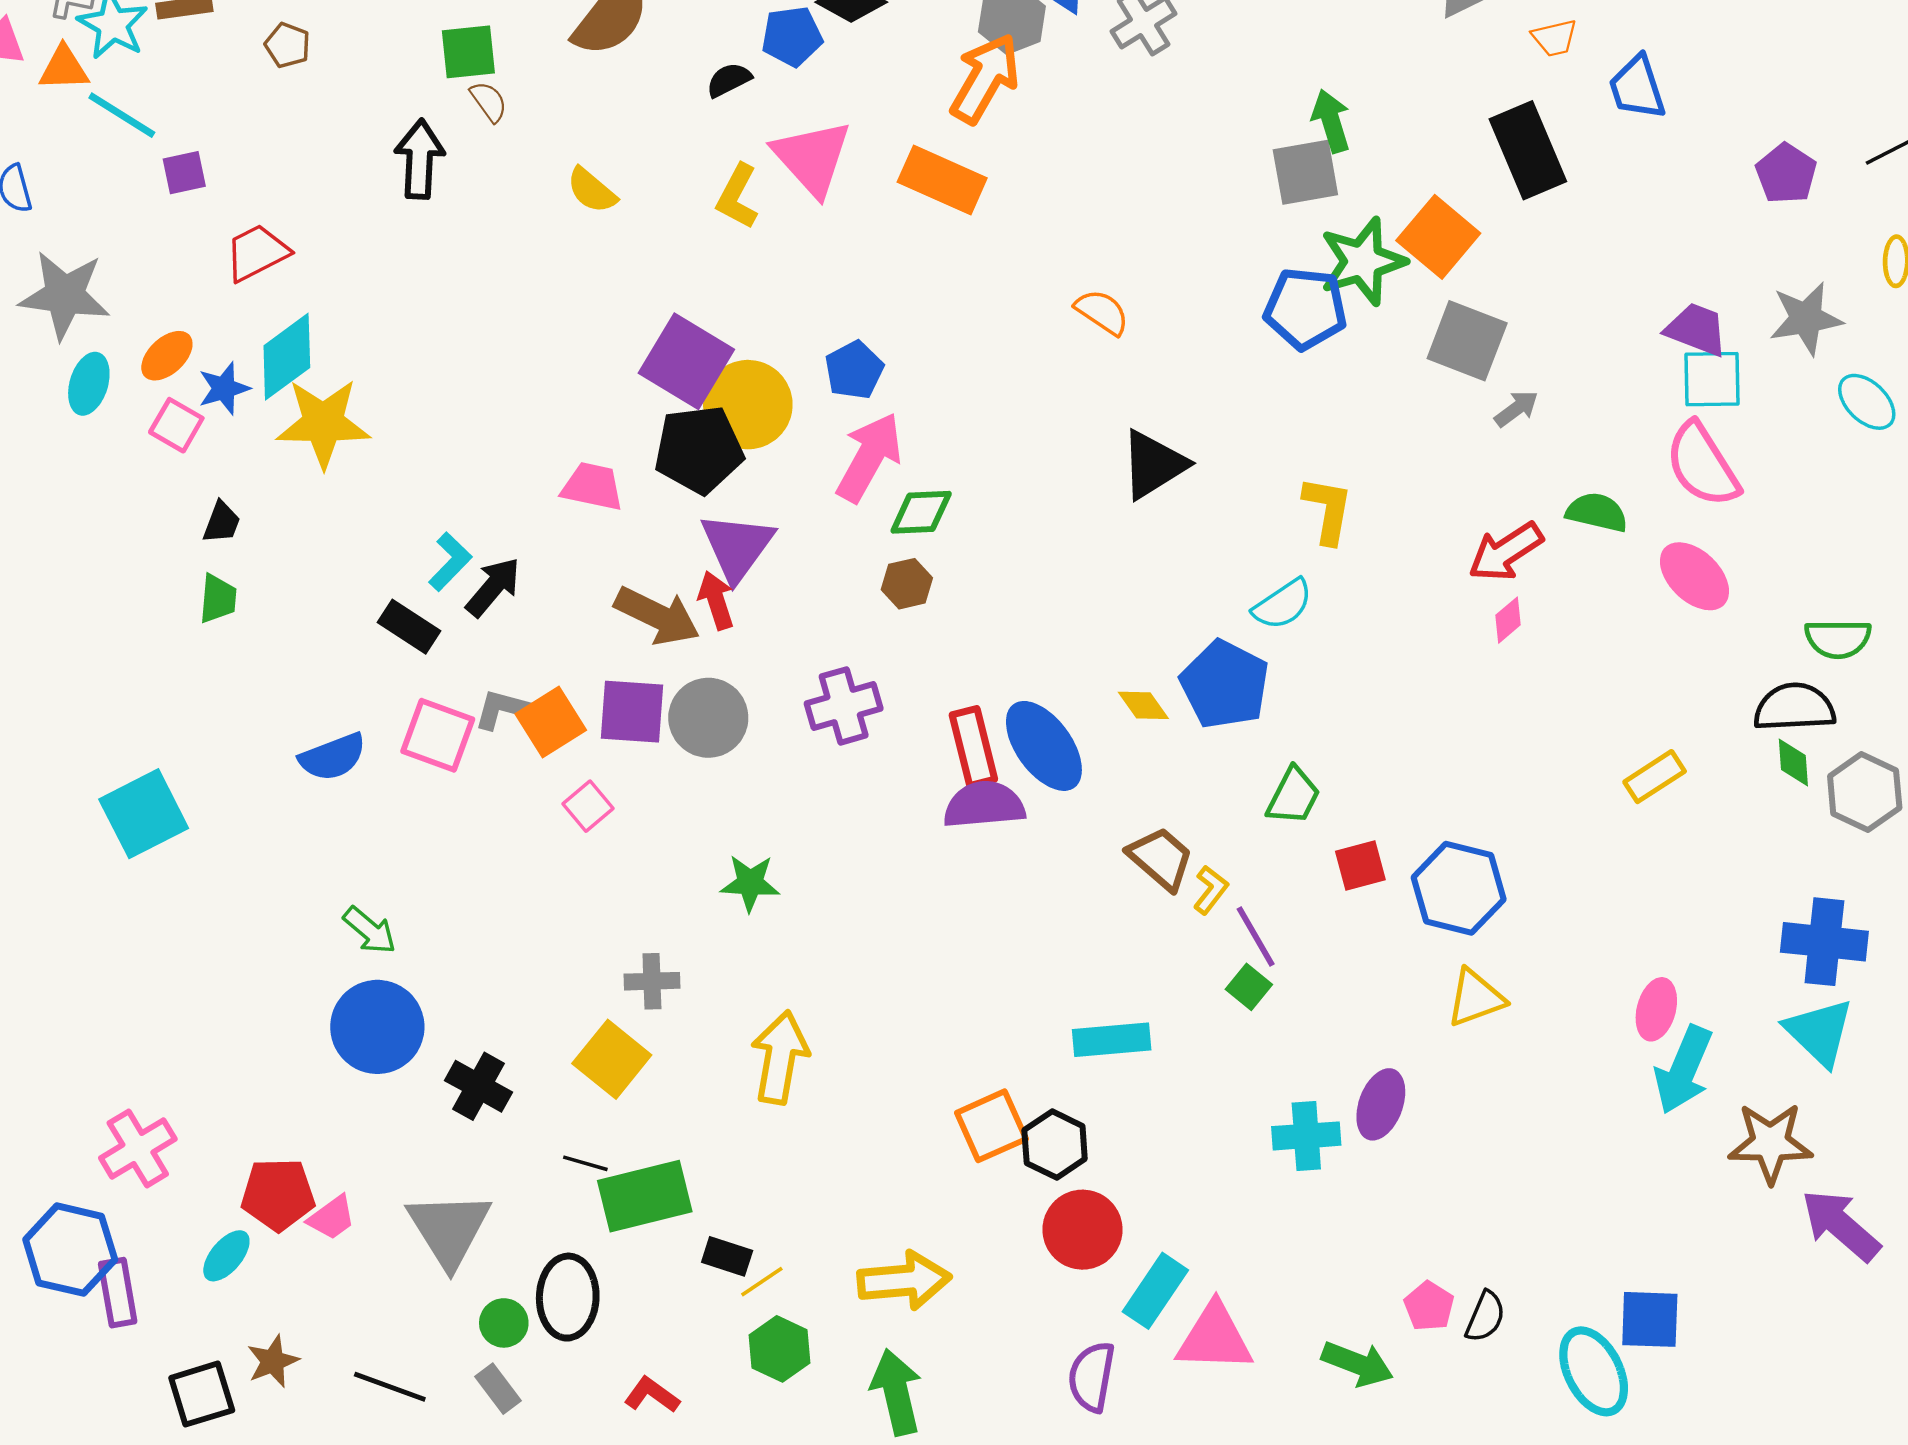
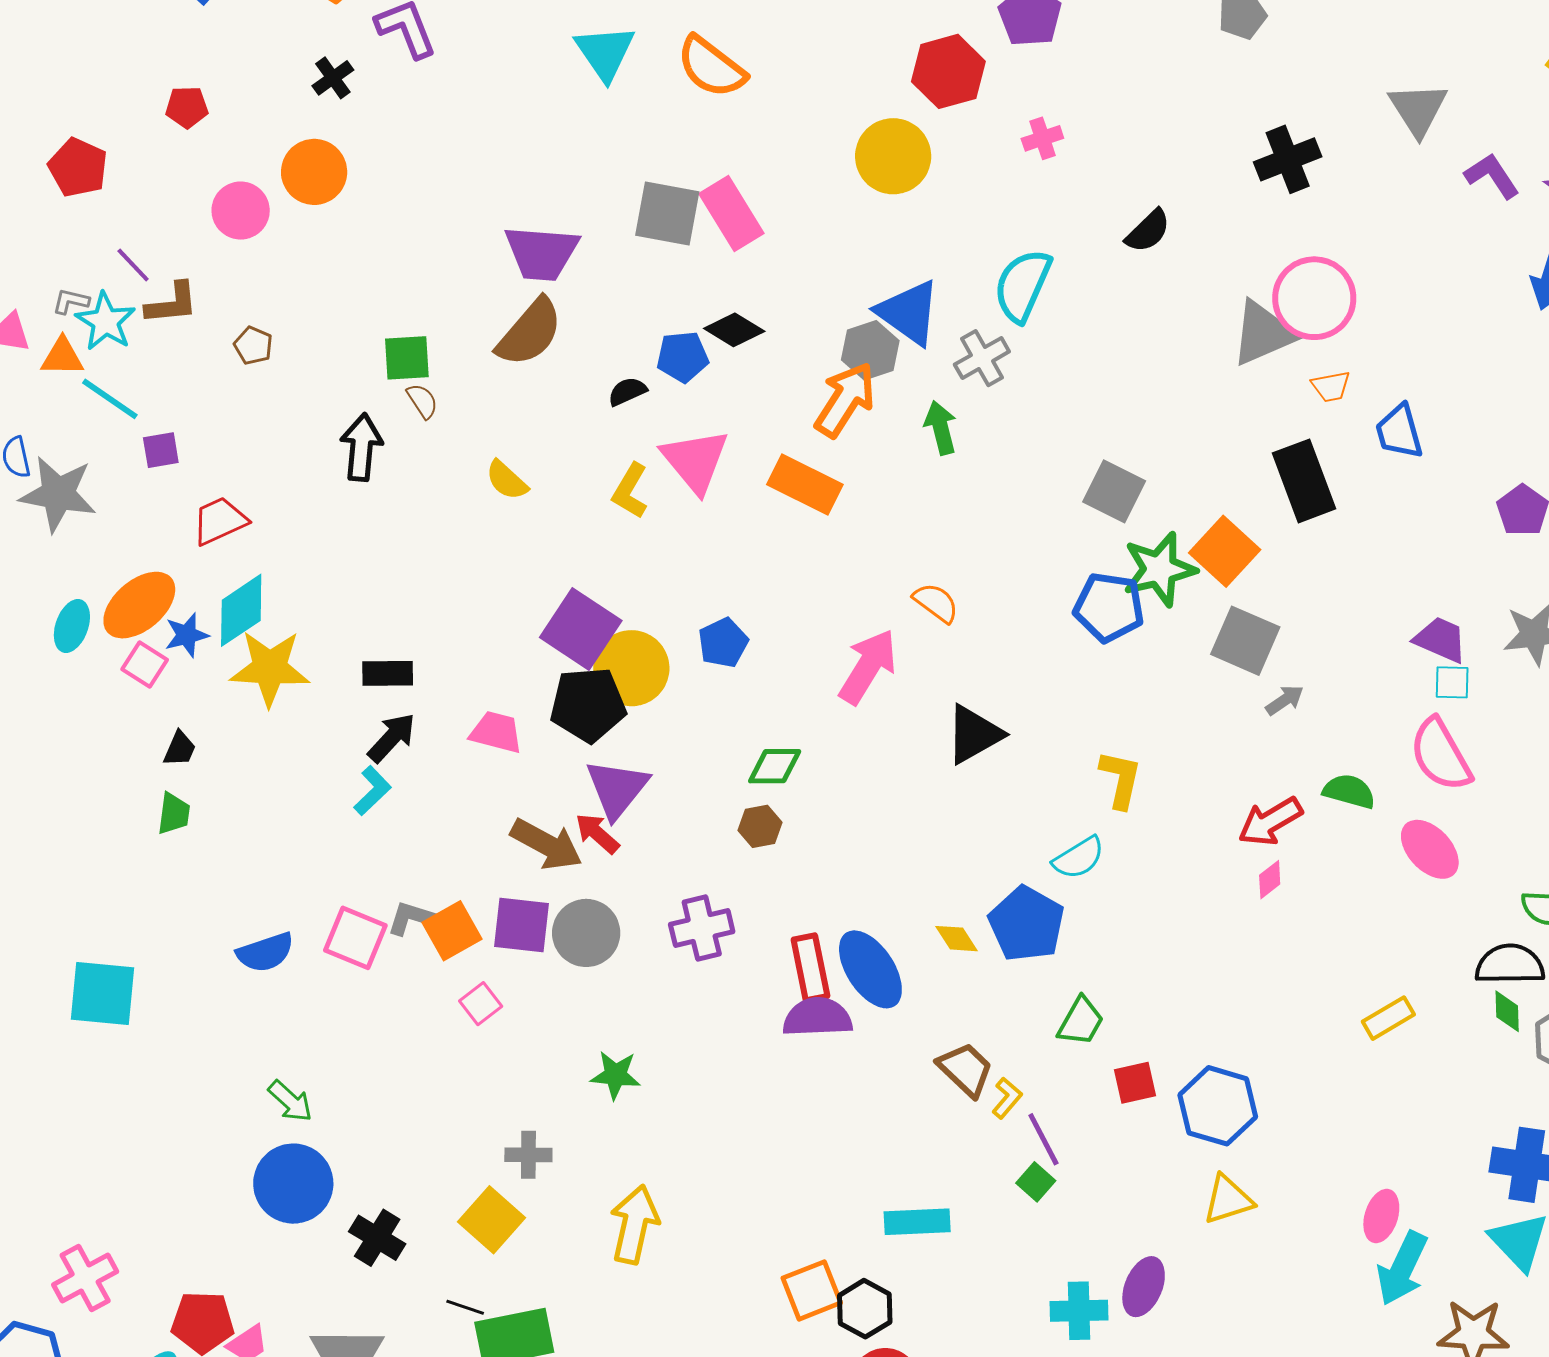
green arrow: (1331, 121) -> (941, 428), moved
gray square: (1305, 172) -> (1114, 491), turned 34
gray star: (65, 295) -> (58, 494), moved
orange ellipse: (167, 356) -> (139, 605), size x1.6
cyan square: (1712, 379) -> (1452, 682), size x0.7
pink arrow: (869, 457) -> (868, 667), moved
black arrow: (493, 587) -> (392, 738), moved
red arrow: (716, 600) -> (597, 833), turned -33
black rectangle: (409, 627) -> (388, 673), moved, turned -36
cyan square: (144, 814) -> (103, 994), turned 30

